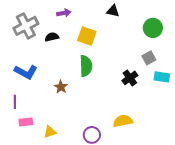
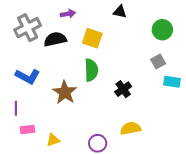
black semicircle: (52, 37) -> (55, 39), size x1.5
black cross: (130, 78) -> (123, 89), moved
brown star: (61, 87) -> (65, 92), size x1.6

